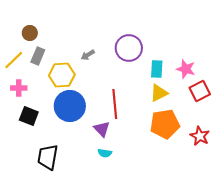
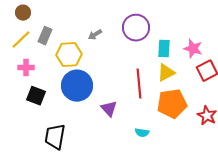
brown circle: (30, 33) -> (23, 13), moved
red line: (115, 104) -> (139, 84), moved
cyan semicircle: (105, 153) -> (142, 133), moved

